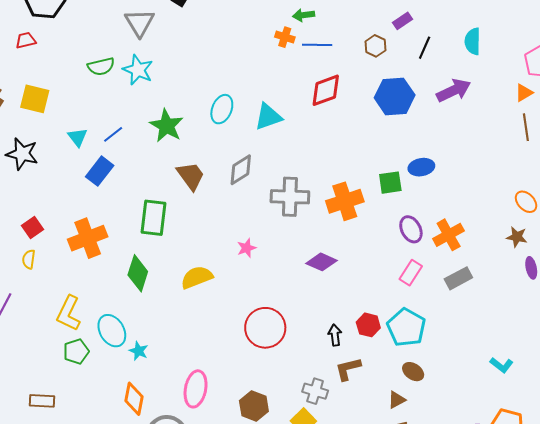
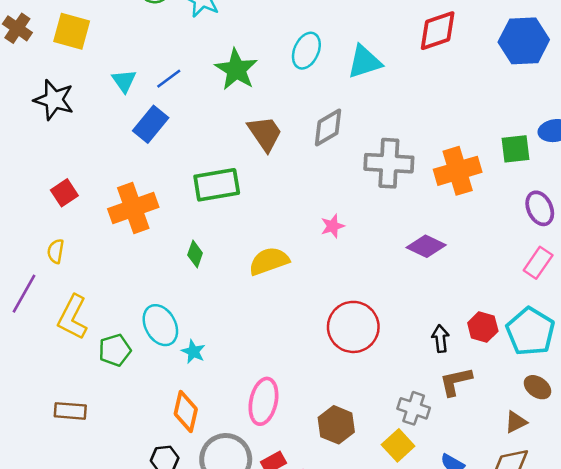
green rectangle: (153, 218) -> (217, 185), turned 72
yellow semicircle: (29, 259) -> (56, 251), moved
green diamond: (138, 273) -> (195, 254), size x0.6
yellow L-shape: (69, 313) -> (73, 317), moved

